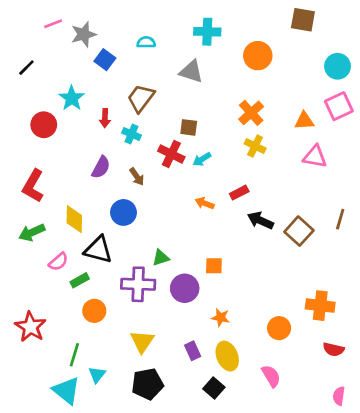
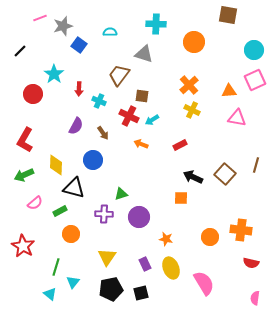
brown trapezoid: (141, 98) -> (119, 75), moved
orange arrow: (205, 203) -> (141, 144), moved
black arrow: (260, 220) -> (193, 177), moved
pink semicircle: (58, 262) -> (35, 203), moved
orange square: (214, 266) -> (181, 198), moved
purple cross: (138, 284) -> (104, 214), size x0.7
orange circle: (279, 328) -> (210, 237), moved
pink semicircle: (271, 376) -> (204, 283), size x1.4
black square: (214, 388) -> (141, 293), moved, turned 35
cyan triangle: (66, 391) -> (50, 294), size x0.6

